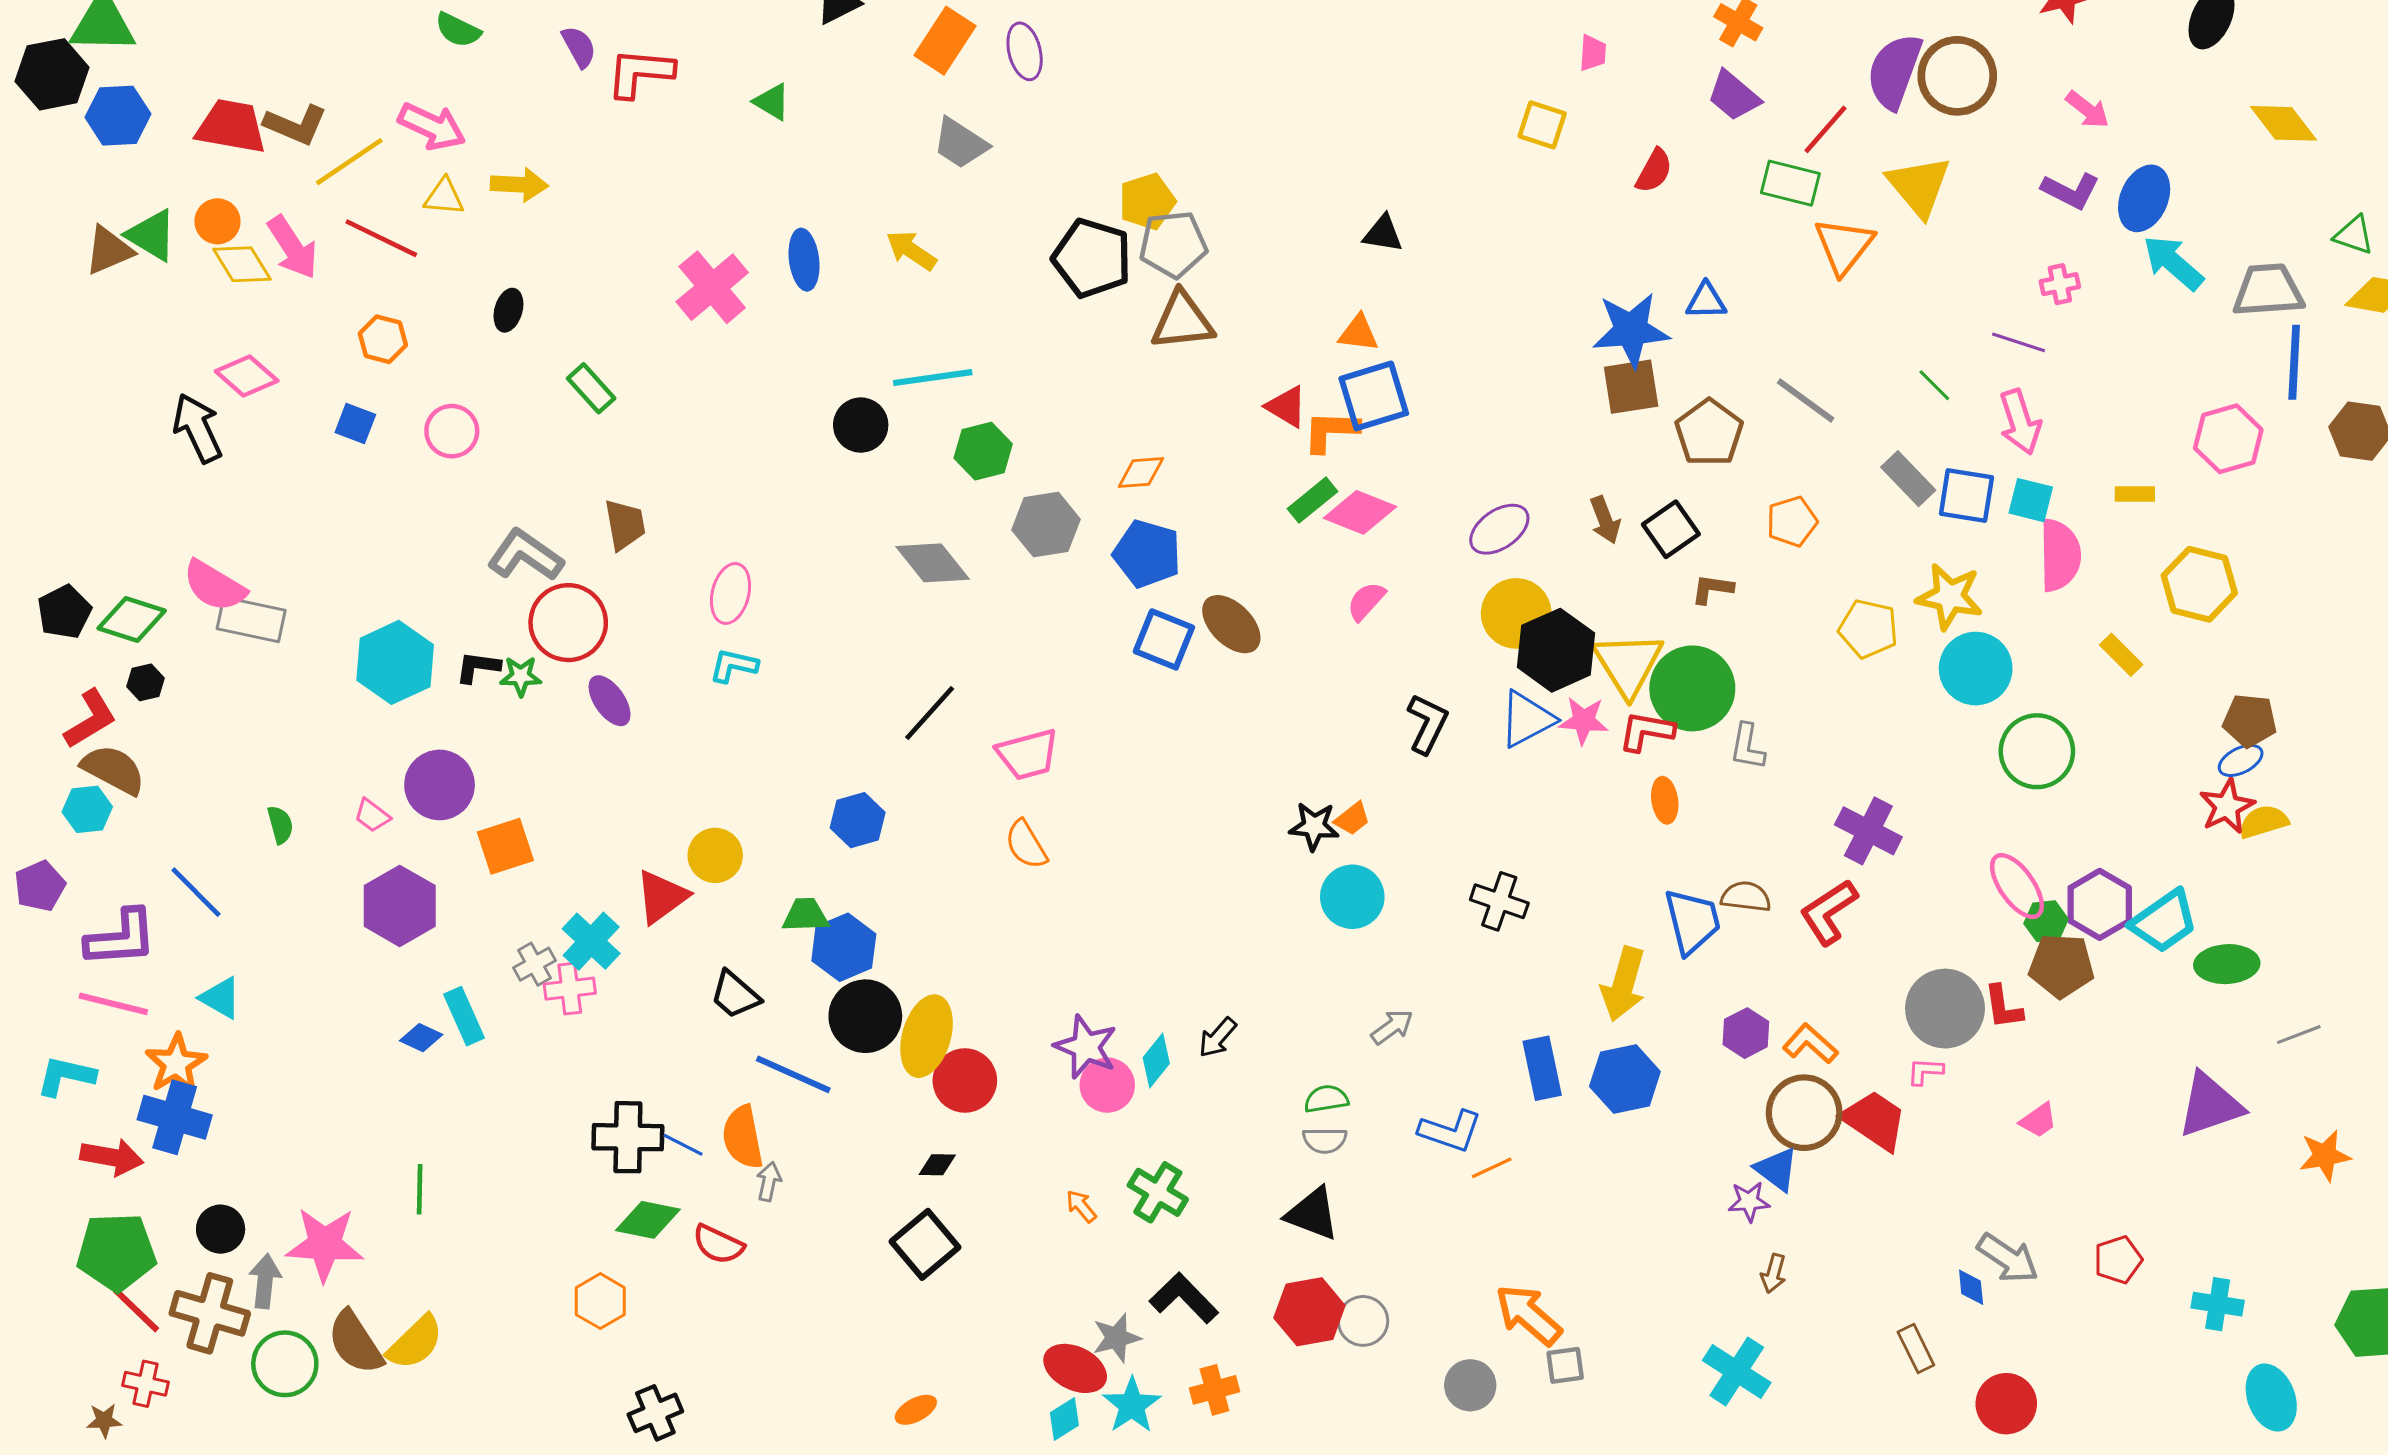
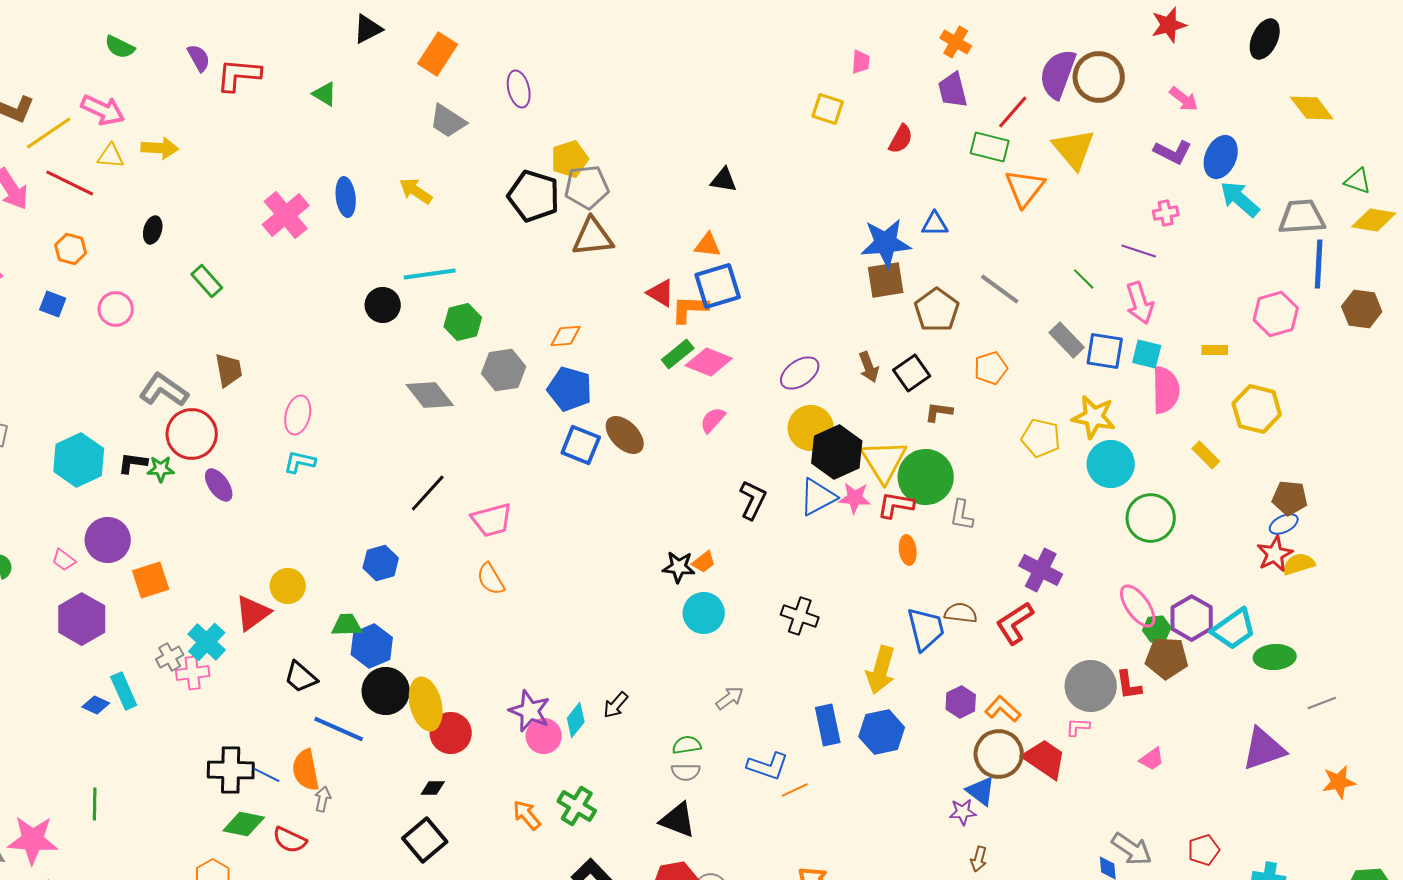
purple ellipse: (1025, 51) -> (519, 89), moved
purple trapezoid: (1734, 96) -> (953, 90), turned 36
yellow ellipse: (927, 1036) -> (426, 704), turned -30
orange arrow: (1081, 1206) -> (527, 815), size x1.4

